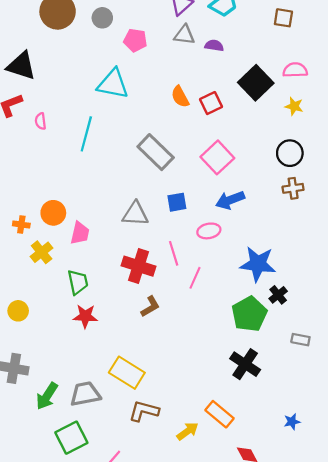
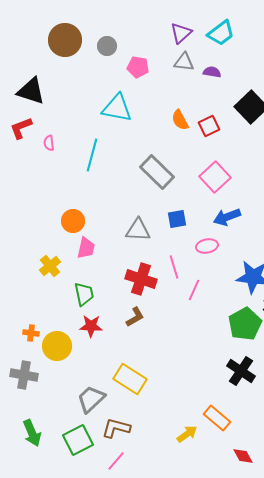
orange circle: (53, 213) -> (73, 221), moved
orange cross: (21, 225) -> (31, 333), moved
brown L-shape: (150, 307) -> (135, 317), moved
yellow circle: (18, 311) -> (57, 346), moved, size x1.5
gray trapezoid: (85, 394) -> (91, 399), turned -32
green arrow: (47, 396) -> (32, 433), moved, turned -56
brown L-shape: (144, 411) -> (116, 428), moved

